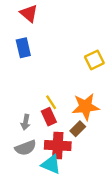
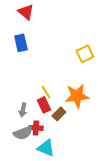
brown rectangle: (78, 129) -> (59, 114), moved
red cross: (58, 146) -> (36, 128), moved, size x0.6

